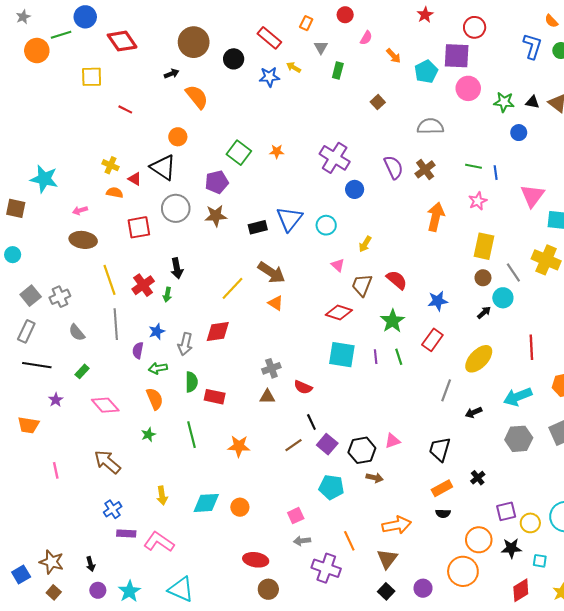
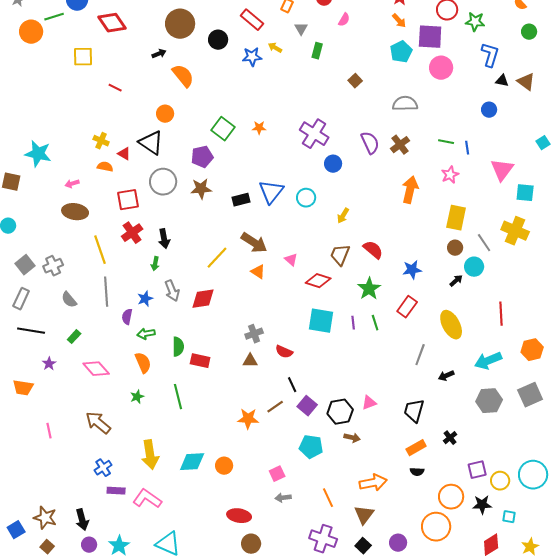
blue L-shape: (532, 46) -> (490, 55), moved
orange arrow: (394, 56) -> (399, 21), moved
green star: (504, 102) -> (475, 22), moved
pink triangle: (338, 265) -> (291, 260), moved
red cross: (143, 285) -> (132, 233), moved
gray arrow: (185, 344) -> (172, 291), moved, turned -35
yellow ellipse: (479, 359) -> (451, 325), turned -72
orange star: (239, 446) -> (248, 419), moved
yellow arrow: (162, 496) -> (150, 455), size x1.6
black arrow: (90, 564) -> (82, 520), size x1.5
purple cross: (326, 568) -> (323, 539), moved

